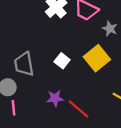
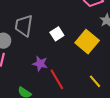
yellow square: (97, 58) -> (87, 42), turned -30

